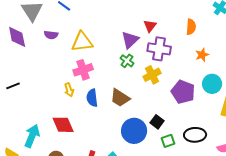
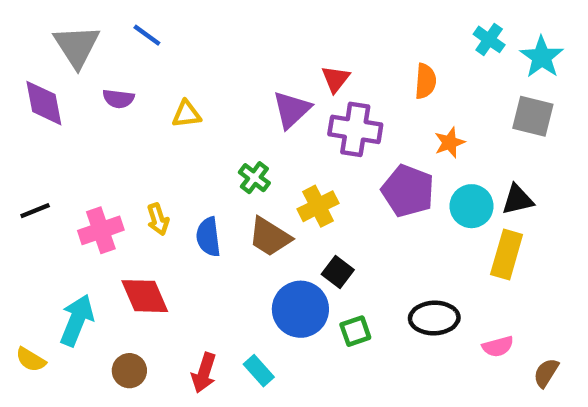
yellow triangle: (82, 42) -> (186, 114), size x0.6
green cross: (127, 61) -> (254, 178), moved
pink cross: (83, 70) -> (101, 230), moved
yellow cross: (152, 75) -> (318, 206), moved
purple pentagon: (183, 92) -> (408, 191), moved
black square: (157, 122) -> (338, 272), moved
green square: (168, 141) -> (355, 331), moved

